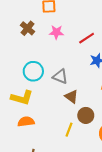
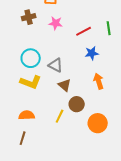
brown cross: (28, 28) -> (29, 17), turned 32
yellow L-shape: (22, 98) -> (31, 82), moved
orange semicircle: (26, 122) -> (27, 115), moved

